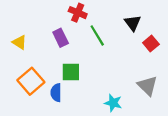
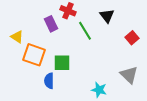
black triangle: (133, 23) -> (107, 16), moved
purple rectangle: (61, 38) -> (51, 24), moved
orange square: (31, 81) -> (34, 55), moved, turned -30

